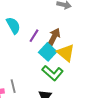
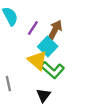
yellow triangle: (66, 53) -> (37, 60), moved

